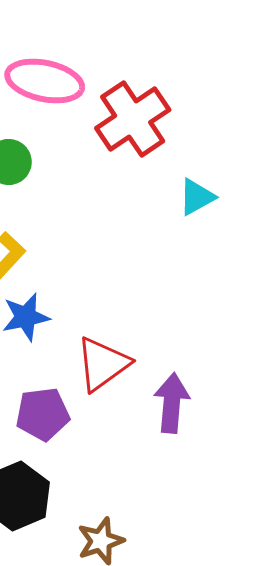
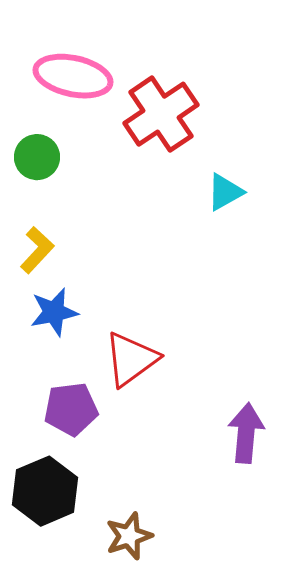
purple arrow: (172, 403) -> (246, 433), moved

